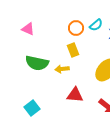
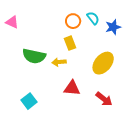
cyan semicircle: (96, 25) -> (93, 18), turned -88
pink triangle: (28, 29) -> (12, 22), moved

